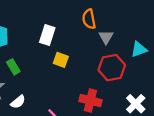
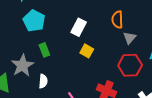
white semicircle: (18, 102) -> (43, 81), turned -56

